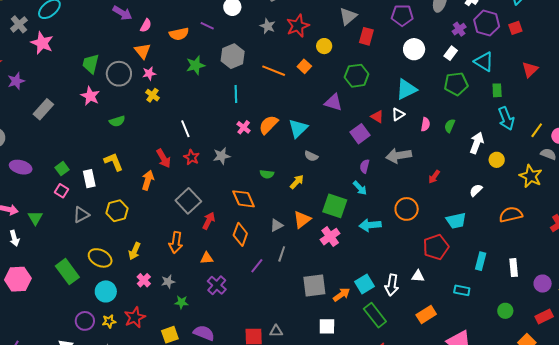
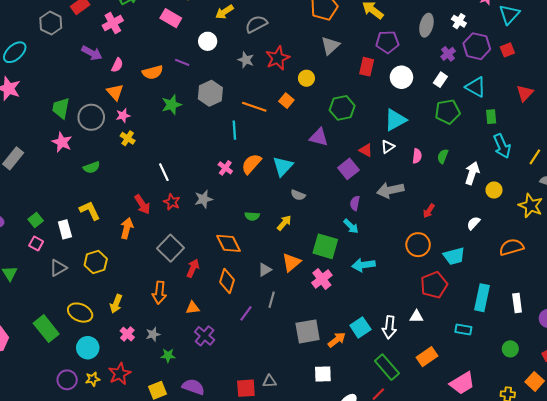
red rectangle: (366, 36) -> (367, 67), moved
cyan line: (236, 94) -> (234, 130), moved
orange circle: (407, 209) -> (418, 245), moved
cyan rectangle: (481, 261) -> (482, 298), size x1.4
green rectangle: (375, 315) -> (387, 367), moved

